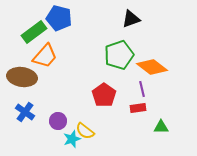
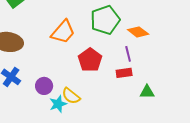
orange trapezoid: (45, 56) -> (63, 32), moved
orange diamond: (152, 67) -> (138, 32), size x0.7

